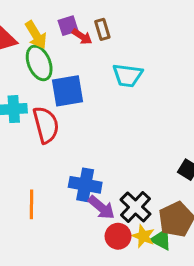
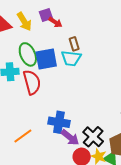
brown rectangle: (102, 29) -> (74, 44), moved
green ellipse: (39, 63) -> (28, 54), moved
cyan trapezoid: (127, 75) -> (71, 58), moved
orange line: (31, 204) -> (23, 136), turned 54

